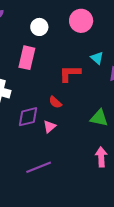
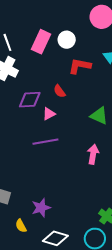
white circle: (39, 27) -> (67, 40), moved
purple line: (39, 167) -> (45, 142), moved

